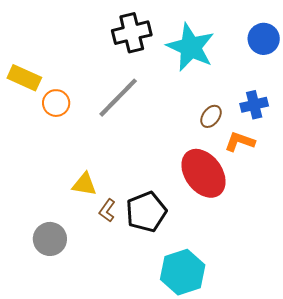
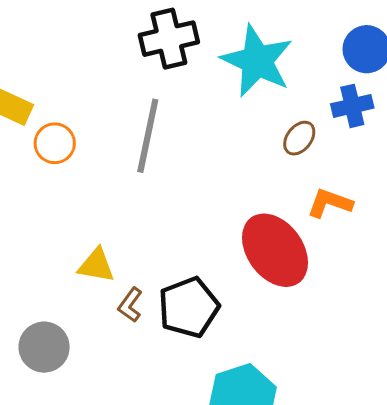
gray line: (118, 98) -> (148, 136), turned -33
blue cross: (254, 105) -> (352, 106), moved
brown ellipse: (211, 116) -> (299, 138), moved

